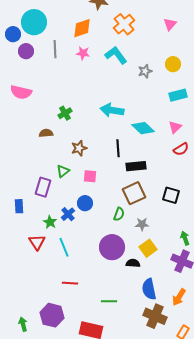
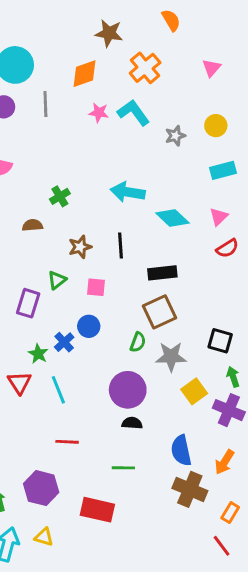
pink star: (83, 53) -> (99, 113), moved
black line: (118, 148) -> (121, 245), moved
black square: (171, 195) -> (220, 341), moved
gray star: (142, 224) -> (171, 357), size x1.5
yellow square: (148, 248) -> (194, 391), moved
black semicircle: (133, 263) -> (132, 423), moved

